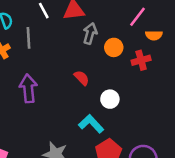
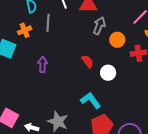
purple arrow: (28, 88) -> (43, 64), size x0.7
white circle: (110, 99) -> (108, 73), moved

